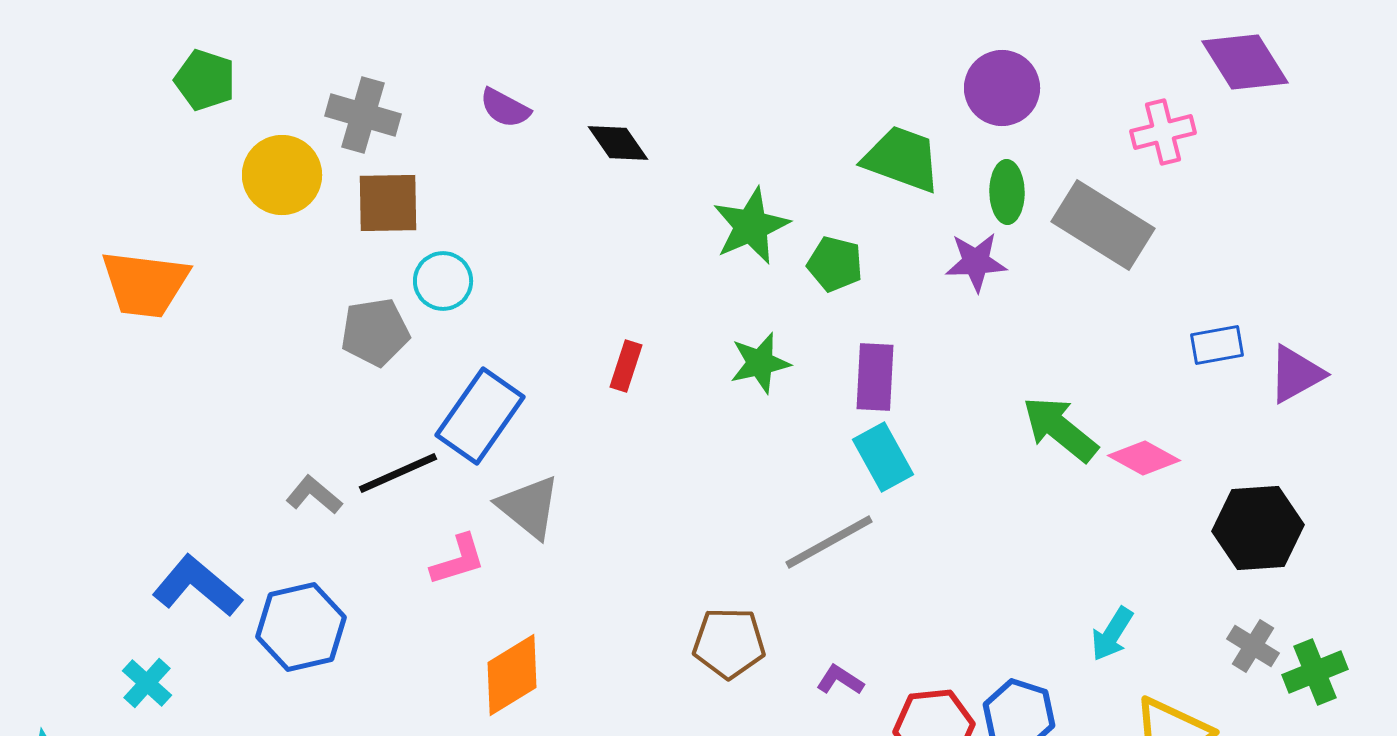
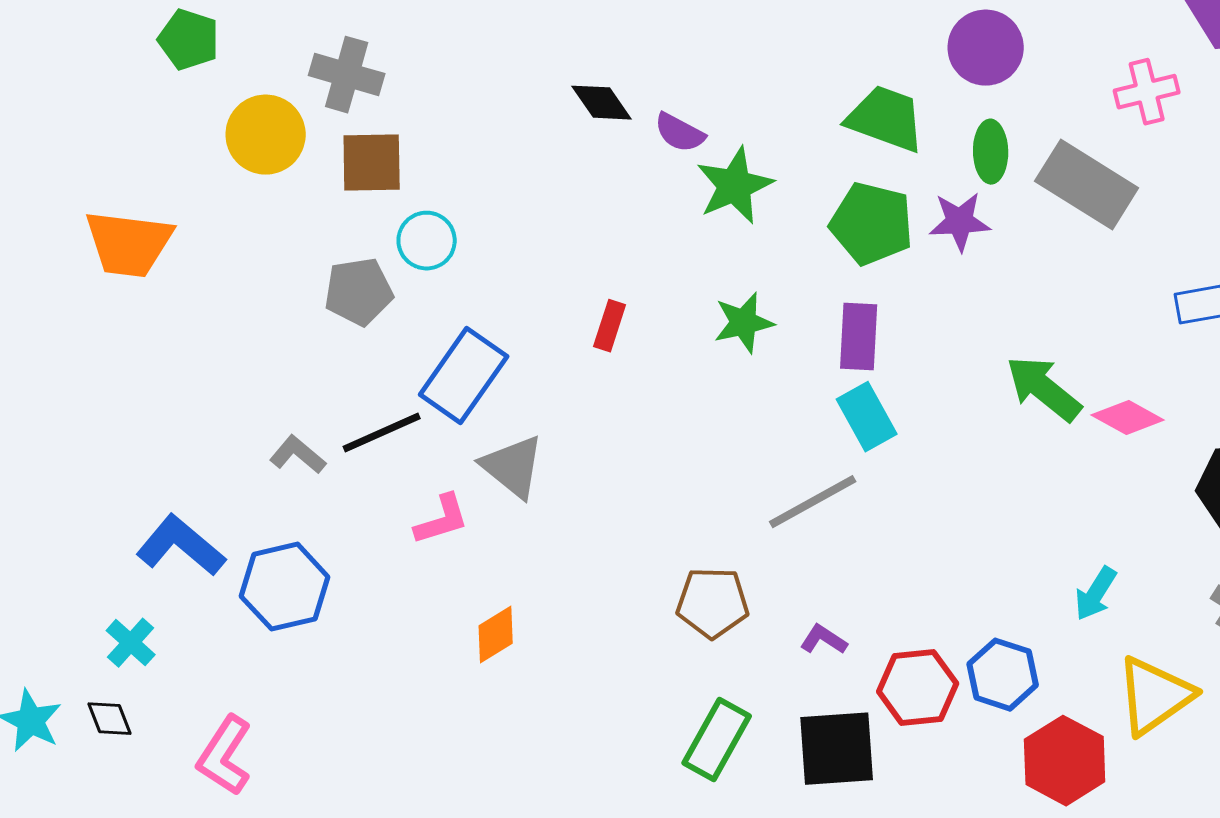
purple semicircle: (505, 108) -> (680, 133), moved
green pentagon: (835, 264) -> (872, 224), moved, size x1.5
orange diamond: (512, 675) -> (496, 635), size x0.7

